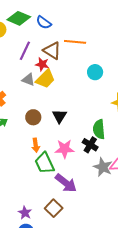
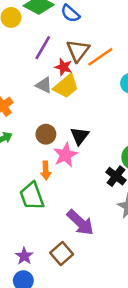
orange line: (75, 42) -> (100, 57), moved, turned -45
brown triangle: (52, 51) -> (78, 51), turned 30
pink star: (65, 149) -> (65, 155), moved, turned -30
green trapezoid: (44, 163) -> (32, 196), moved

